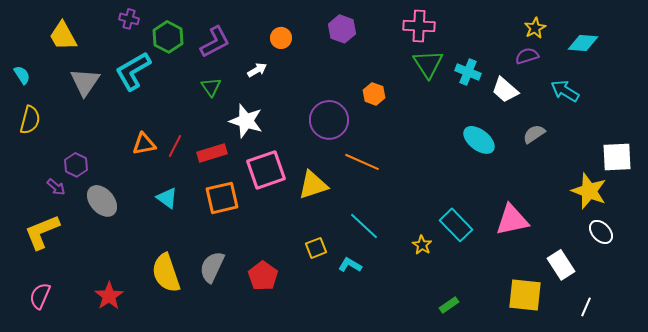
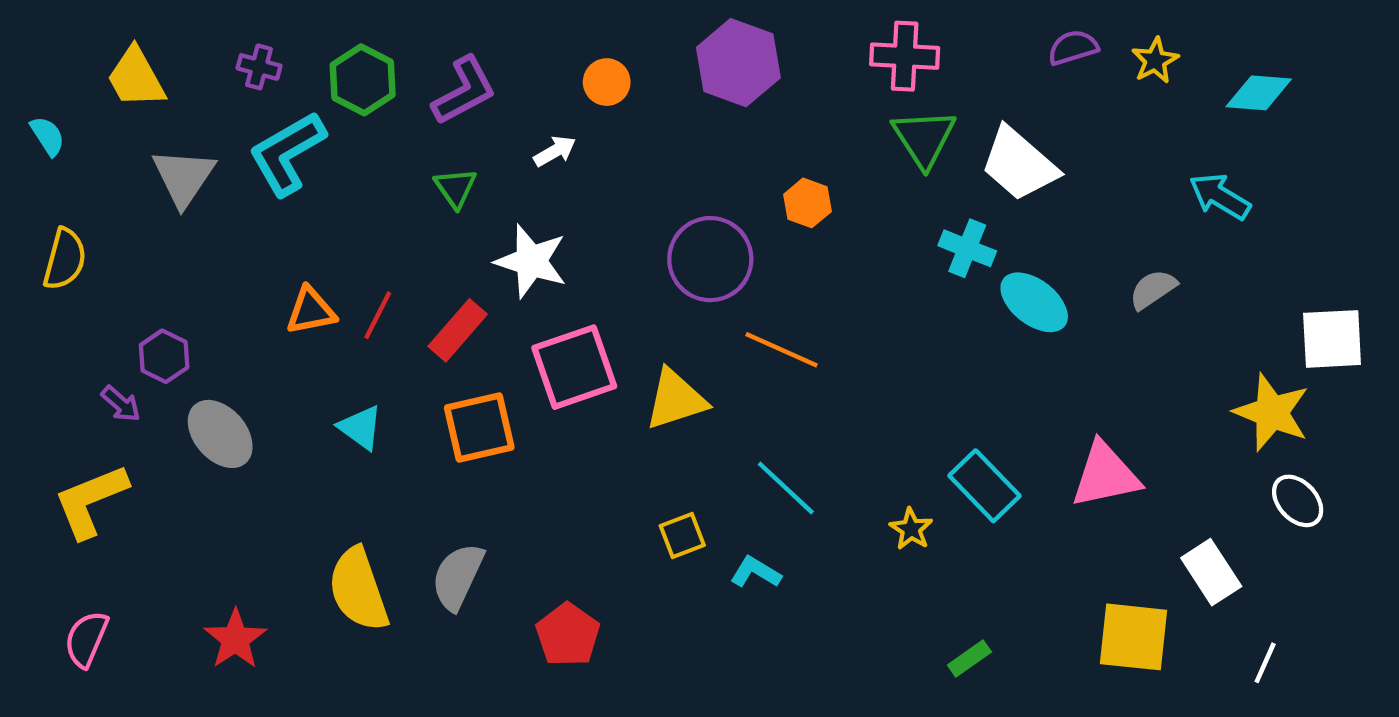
purple cross: (129, 19) -> (259, 67), moved
purple hexagon: (342, 29) -> (738, 63), size x1.4
purple semicircle: (527, 56) -> (1073, 48), moved
cyan cross: (468, 72) -> (967, 248), moved
cyan semicircle: (22, 75) -> (47, 136), moved
white trapezoid: (505, 90) -> (1019, 164), moved, size x1.4
red rectangle: (212, 153) -> (458, 330), turned -32
red pentagon: (263, 276) -> (568, 635), moved

